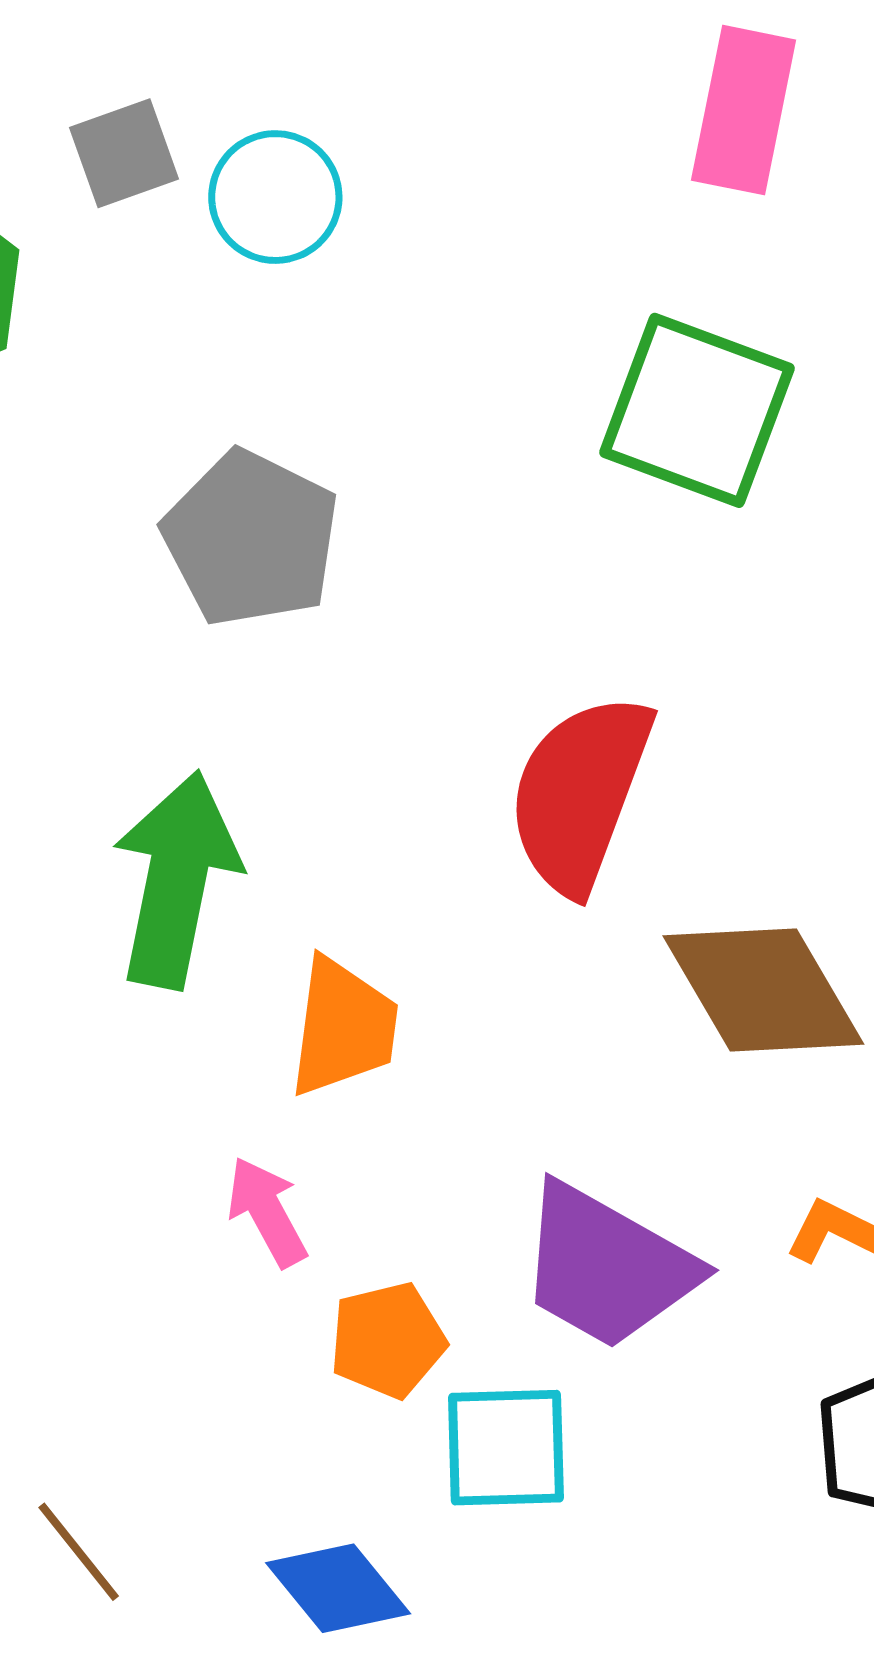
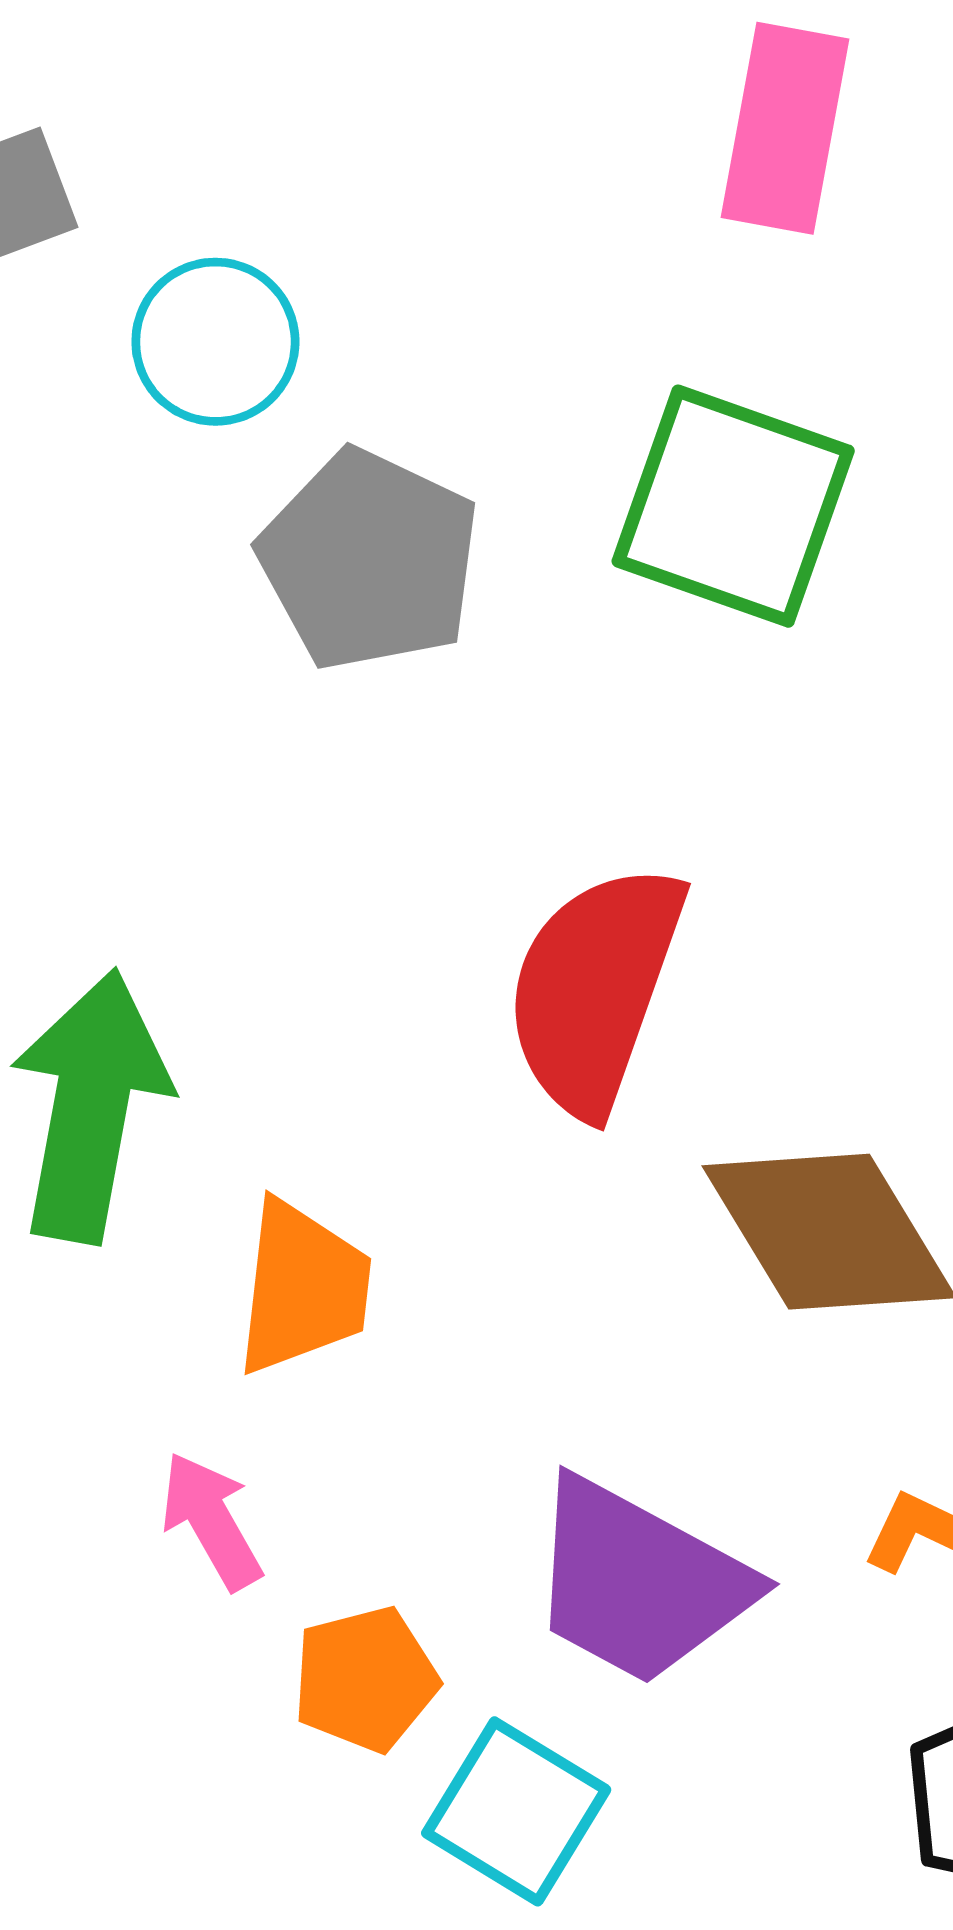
cyan circle: (275, 197) -> (215, 342), moved
gray pentagon: (251, 539) -> (369, 560), moved
cyan square: (506, 1448) -> (516, 1811), turned 34

